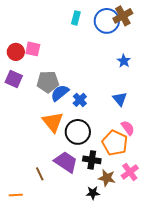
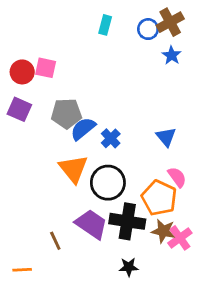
blue circle: (107, 21) -> (148, 29), size x0.6
blue star: (124, 61) -> (172, 55), moved
black cross: (92, 160) -> (127, 221), size x1.4
brown star: (107, 178) -> (163, 231), moved

